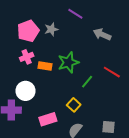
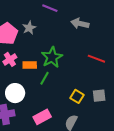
green line: (87, 82) -> (44, 78), moved
yellow square: (74, 105) -> (77, 96), moved
gray square: (108, 127) -> (99, 96), moved

